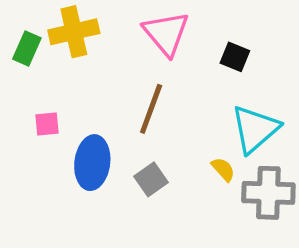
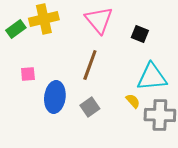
green rectangle: (27, 48) -> (16, 29), turned 30
cyan triangle: (255, 129) -> (152, 77), turned 36

